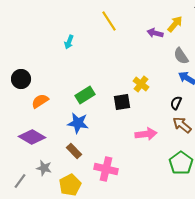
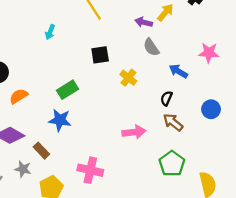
gray semicircle: (181, 56) -> (151, 47), moved
black square: (122, 102) -> (100, 55), moved
brown rectangle: (74, 151) -> (41, 151), moved

